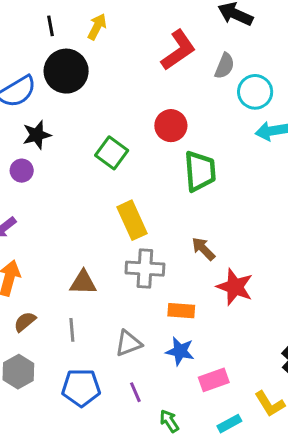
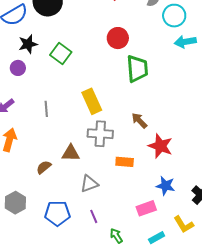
green square: (112, 153) -> (61, 54), moved
brown triangle: (83, 283) -> (71, 153), moved
brown semicircle: (25, 322) -> (44, 167), moved
gray line: (72, 330) -> (46, 109), moved
blue star: (180, 351) -> (166, 186), moved

